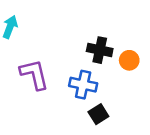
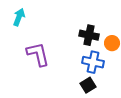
blue cross: (83, 85) -> (93, 62), moved

